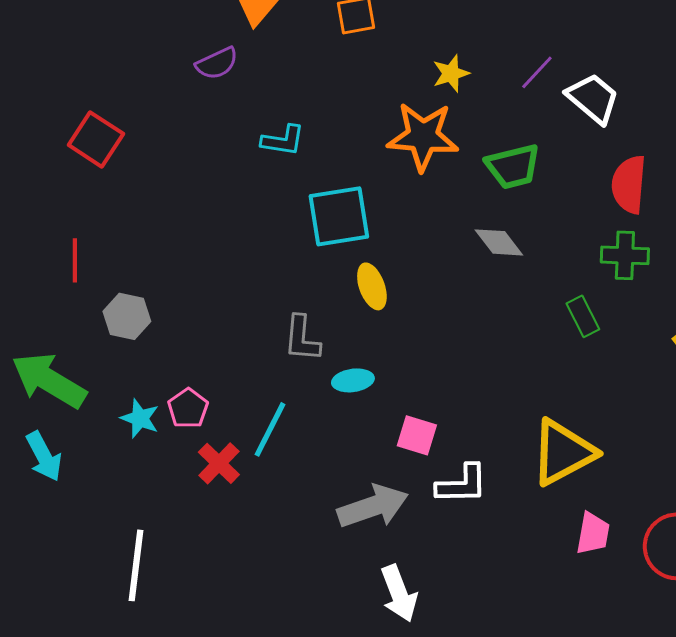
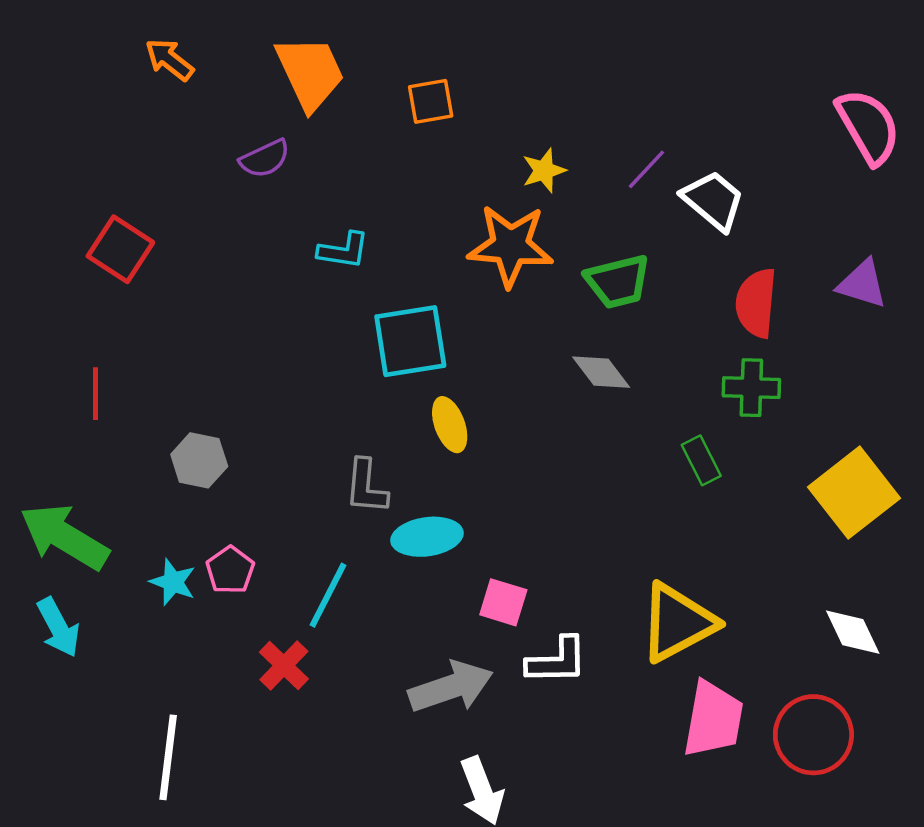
gray hexagon: (127, 316) -> (199, 460), moved
cyan ellipse: (353, 380) -> (427, 537), size x1.4
red cross: (219, 463) -> (284, 666), moved
pink trapezoid: (593, 533) -> (713, 719), size x1.5

